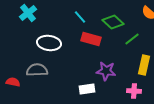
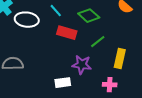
green line: (132, 39) -> (98, 42), moved
white ellipse: (49, 43) -> (27, 20), moved

